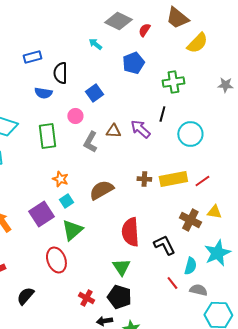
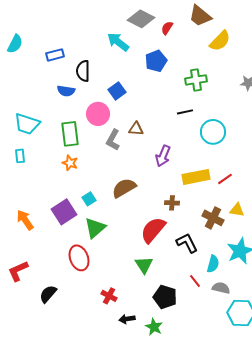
cyan arrow: (95, 44) -> (118, 42), size x1.6
black line: (162, 114) -> (185, 112), turned 63
pink circle: (75, 116) -> (98, 114), size x1.5
purple arrow: (140, 129) -> (163, 156), moved, turned -110
orange star: (60, 179) -> (70, 163), moved
brown cross: (144, 179) -> (172, 203), moved
red semicircle: (130, 232) -> (153, 230), turned 44
black pentagon: (119, 297) -> (165, 297), moved

